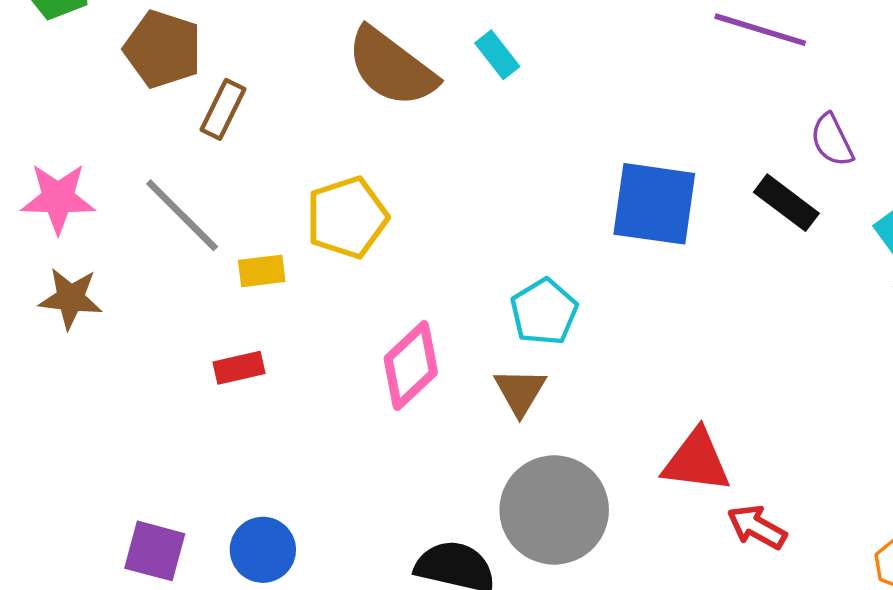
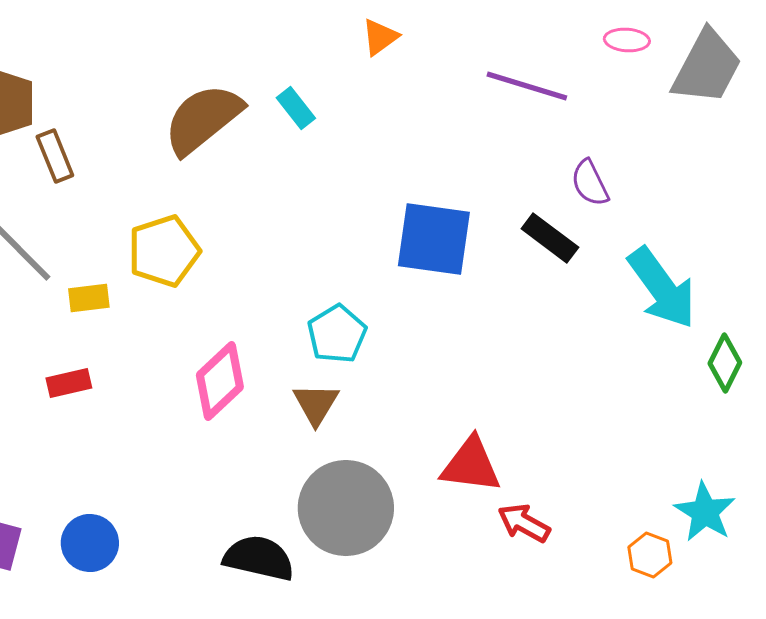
brown semicircle: (391, 67) -> (203, 119), turned 104
brown rectangle: (223, 109) -> (55, 156), turned -48

